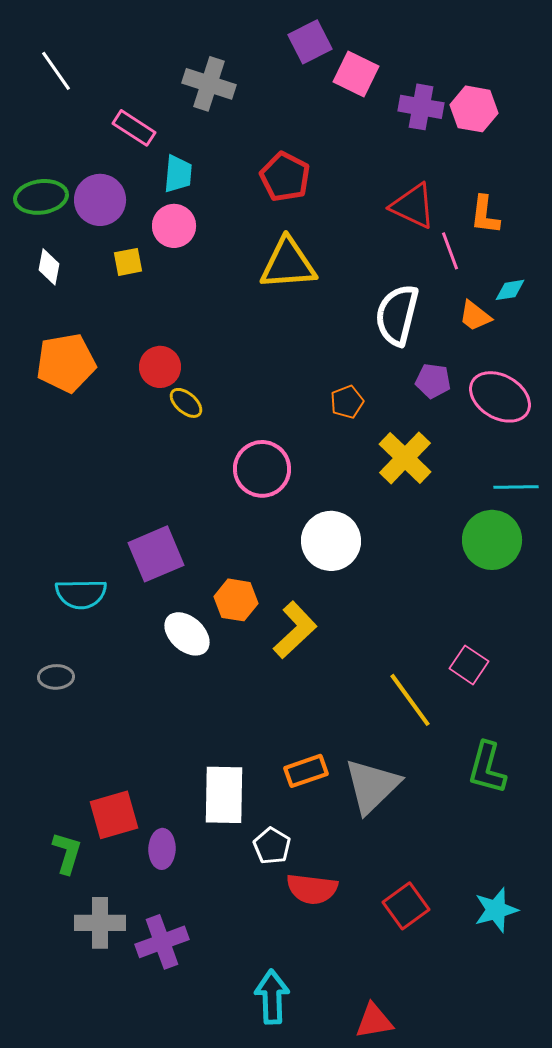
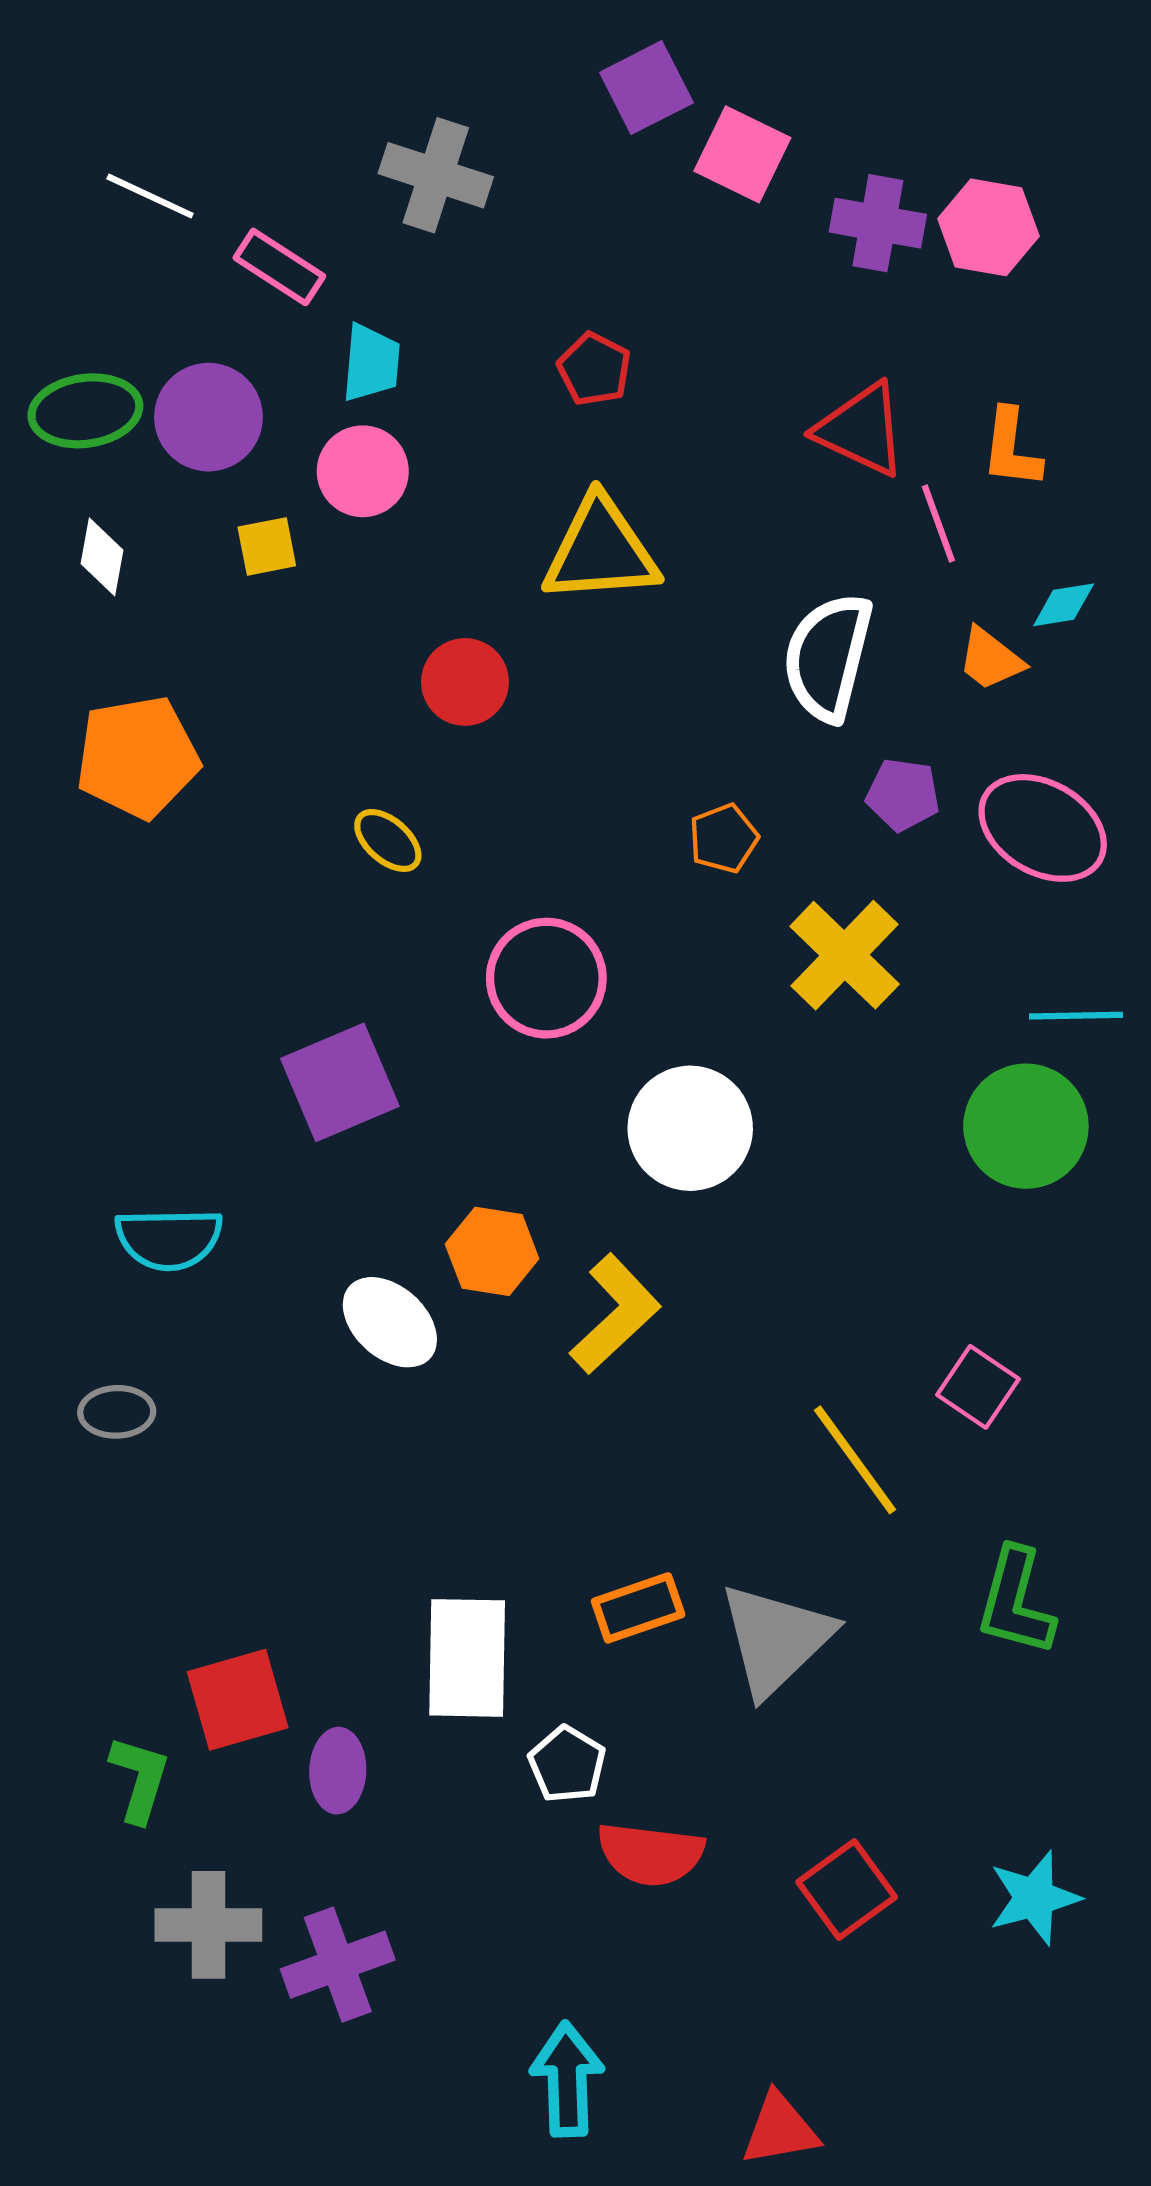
white line: (56, 71) -> (150, 196), moved, turned -30
red pentagon: (285, 177) -> (594, 369), size x0.7
red circle: (160, 367) -> (465, 682), moved
purple square: (156, 554) -> (340, 1082), moved

